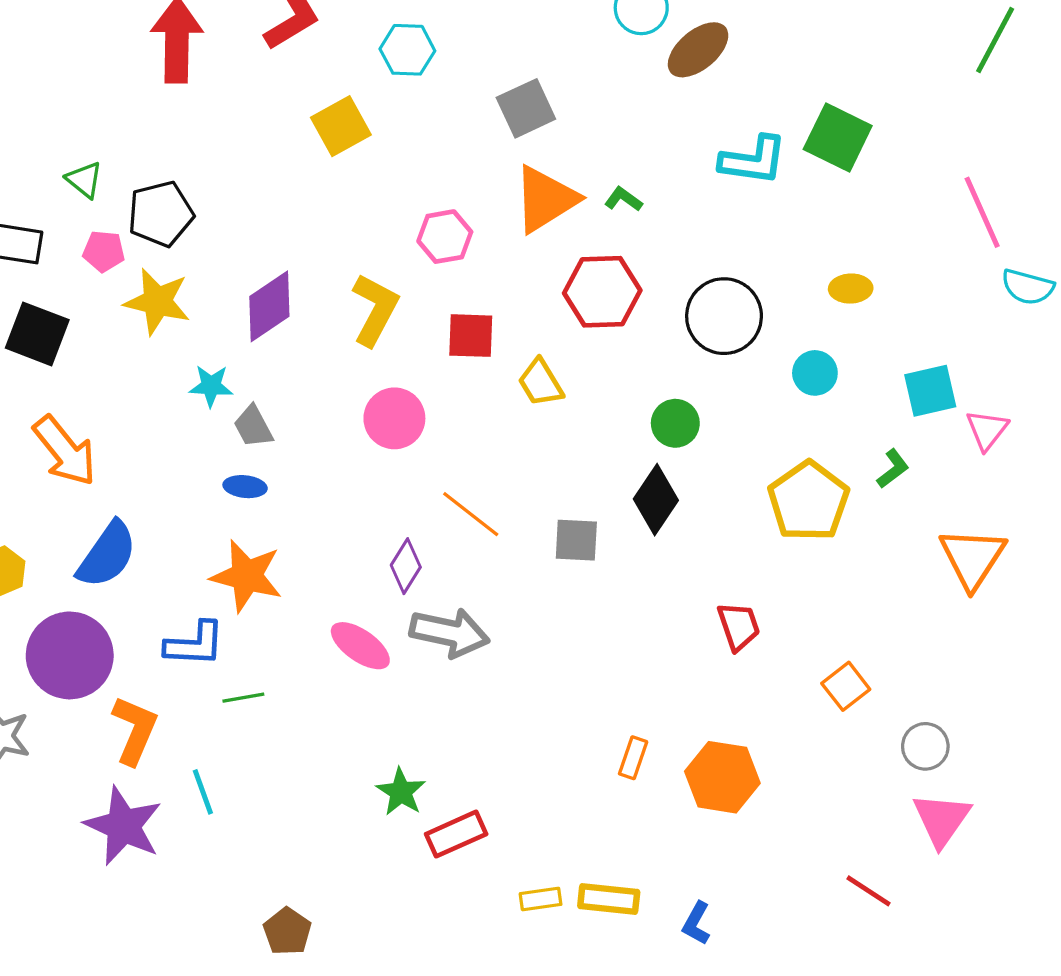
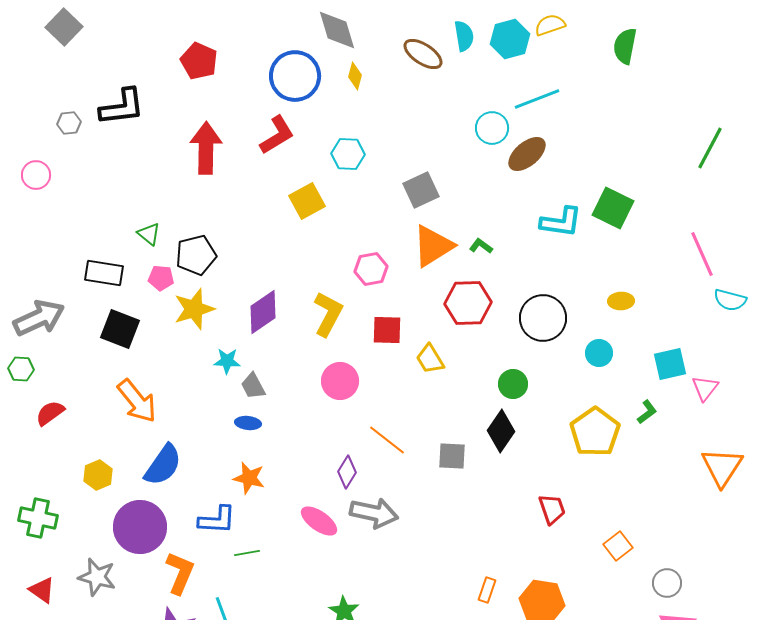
yellow star: (157, 301) -> (194, 309), turned -30
orange triangle: (972, 558) -> (722, 467), moved
orange star: (247, 576) -> (249, 478), size x0.7

